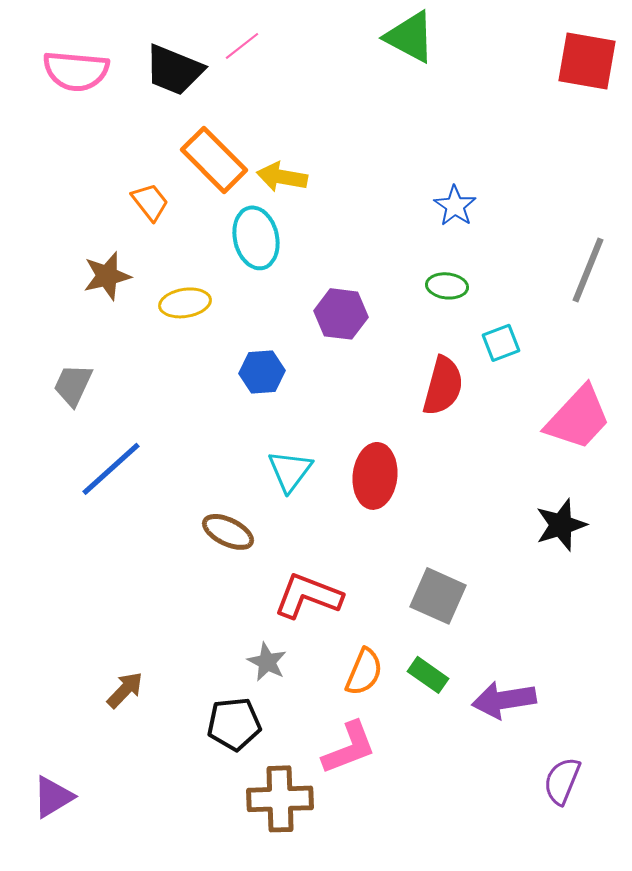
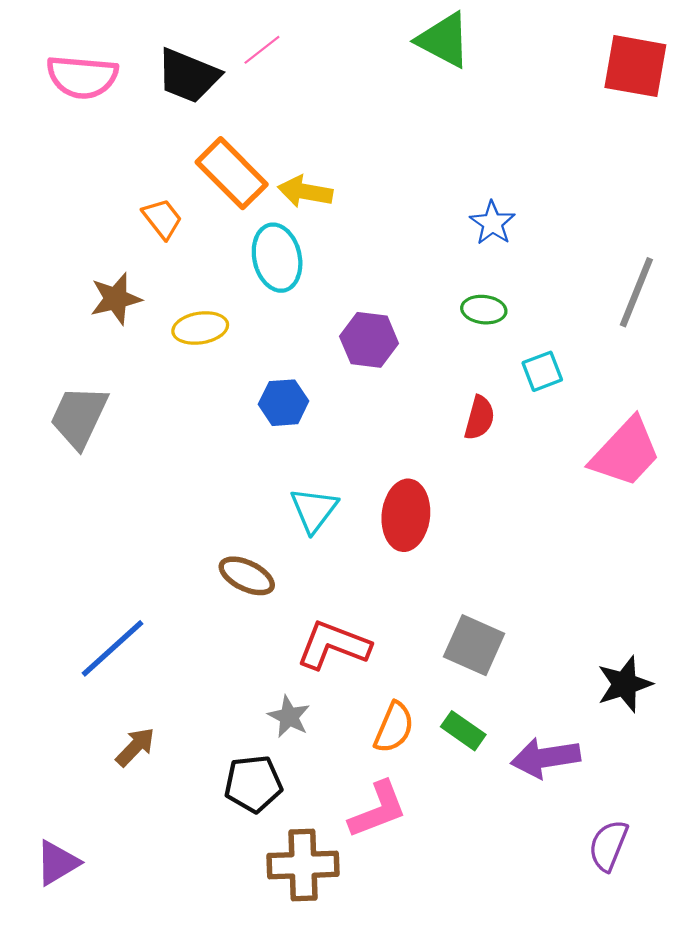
gray trapezoid: (73, 385) -> (79, 417), size x1.4
red semicircle: (443, 386) -> (479, 418), size x0.7
blue line: (111, 469) -> (113, 648), moved
black star: (561, 525) -> (625, 684), moved

